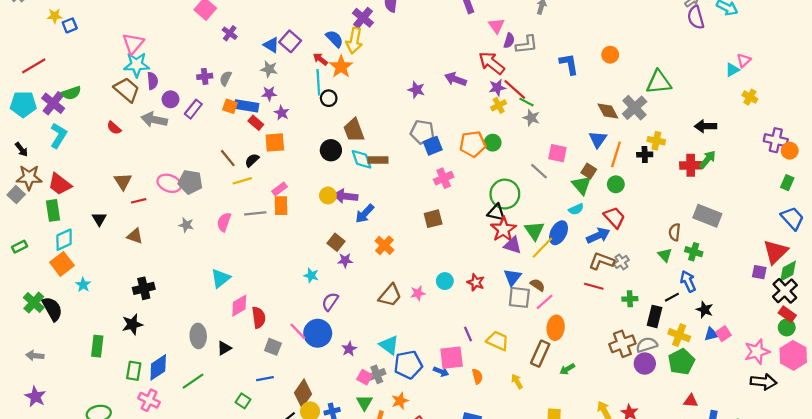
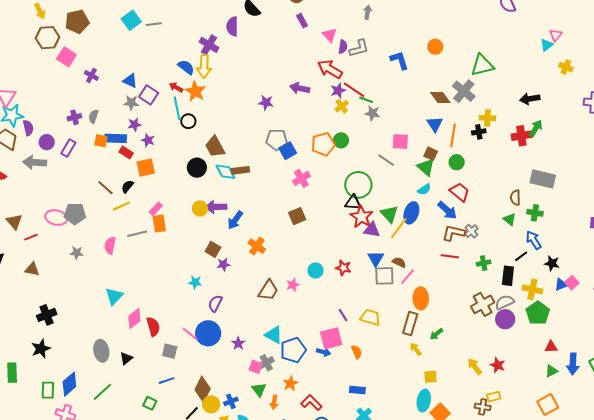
purple square: (290, 41) -> (149, 95), moved
blue arrow: (598, 236) -> (447, 210), turned 75
yellow arrow: (517, 381) -> (416, 349), moved

